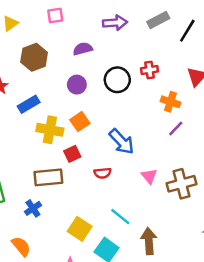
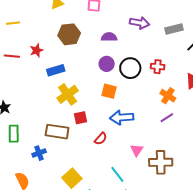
purple circle: (77, 85) -> (107, 64), moved
orange square: (80, 122) -> (109, 91), moved, turned 35
yellow cross: (50, 130) -> (68, 94), turned 30
blue arrow: (122, 142) -> (122, 118), turned 115
red semicircle: (103, 173) -> (101, 139), turned -56
cyan line: (120, 217) -> (117, 174), moved

